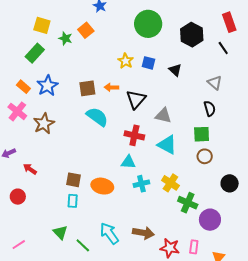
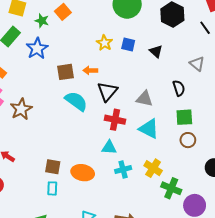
blue star: (47, 86) -> (37, 48), moved
black triangle: (136, 99) -> (107, 92), moved
black semicircle: (210, 108) -> (179, 88), moved

